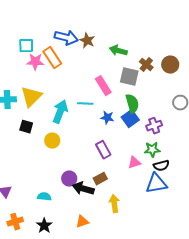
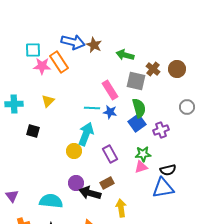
yellow triangle: (31, 97) -> (48, 101), moved, size x0.6
cyan arrow: (60, 112) -> (86, 134), moved
blue star: (107, 118) -> (110, 112), moved
yellow circle: (52, 141) -> (74, 151), moved
green star: (152, 150) -> (143, 154), moved
cyan semicircle: (44, 197) -> (51, 201), size x1.6

